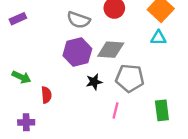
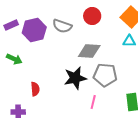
purple hexagon: (77, 52) -> (34, 30), moved
green arrow: (21, 77) -> (14, 59), moved
black star: (94, 82) -> (75, 78), size x1.6

